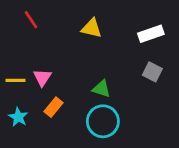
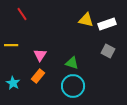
yellow triangle: (92, 28) -> (86, 20), moved
pink triangle: (42, 78) -> (40, 55), moved
yellow line: (15, 80) -> (11, 45), moved

